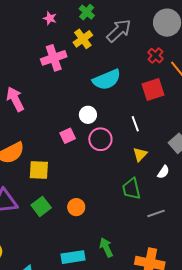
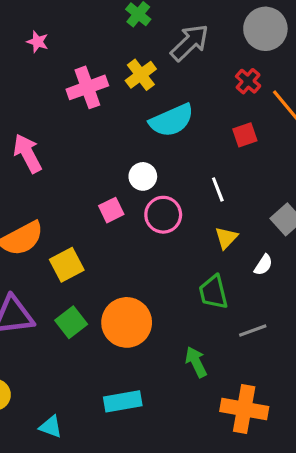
pink star: (50, 18) -> (38, 42), moved
yellow cross: (83, 39) -> (141, 75), moved
red square: (153, 89) -> (245, 135), size x0.7
yellow square: (39, 170) -> (67, 265), turned -30
orange circle: (76, 207) -> (127, 322), size x1.8
green arrow: (106, 247) -> (196, 362), moved

